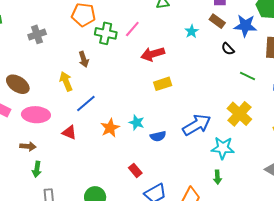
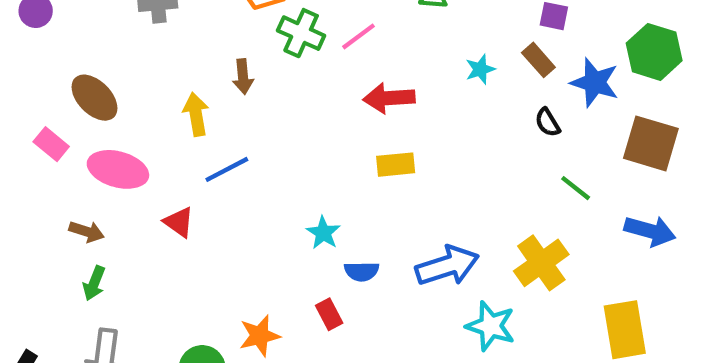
orange star: (110, 128) -> (260, 336), moved
red rectangle: (135, 170) -> (329, 314), moved

